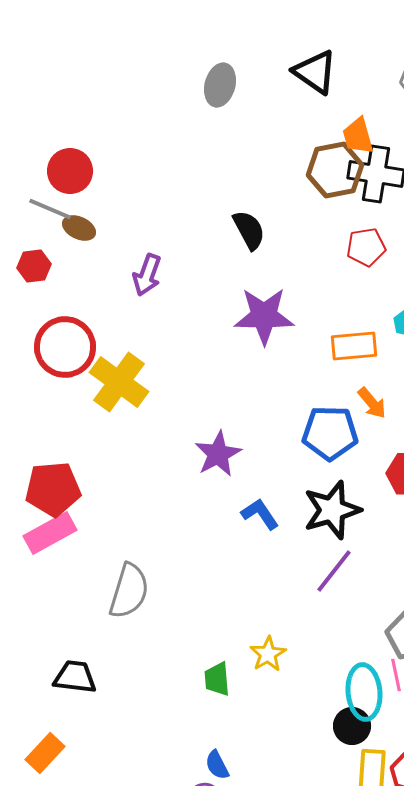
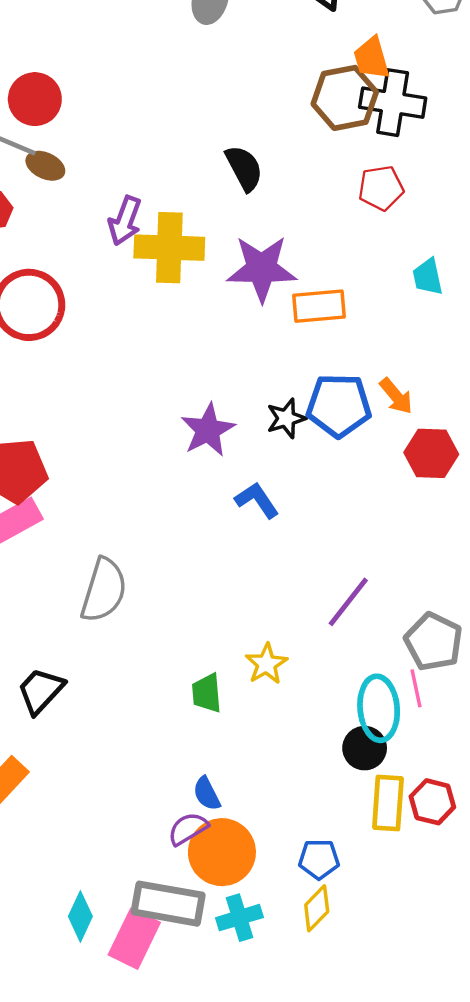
orange rectangle: (354, 346) -> (319, 306), moved
yellow cross: (119, 382) -> (169, 248), moved, turned -34
orange arrow: (372, 403) -> (396, 396), moved
black star: (332, 510) -> (286, 418), moved, size x0.6
purple line: (334, 571) -> (348, 602), moved
black trapezoid: (75, 677) -> (41, 691), turned -54

